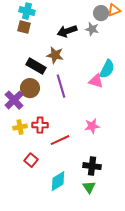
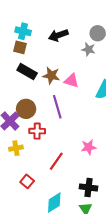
black arrow: (67, 31) -> (58, 35), moved
black rectangle: (36, 66) -> (27, 72), moved
pink triangle: (96, 81) -> (71, 81), moved
red cross: (40, 125) -> (37, 131), moved
red line: (60, 140) -> (56, 161), turned -30

